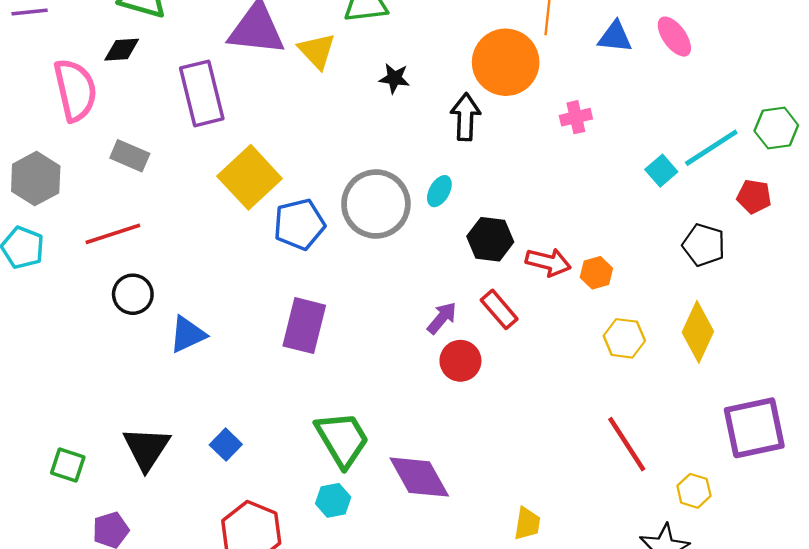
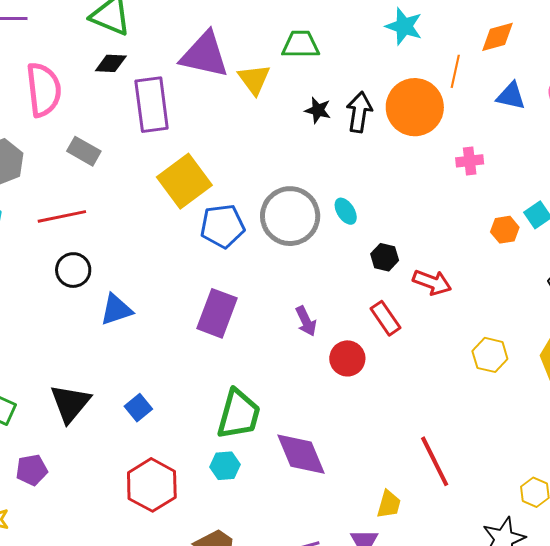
black diamond: (122, 50) -> (111, 63), moved
black arrow: (465, 117) -> (359, 112), moved
cyan ellipse: (439, 191) -> (346, 211), turned -68
black hexagon: (490, 239) -> (385, 257), size x0.7
orange hexagon: (596, 273) -> (505, 230), moved
purple arrow: (442, 318) -> (306, 321), moved, turned 108
green trapezoid: (342, 439) -> (239, 414), turned 40
red line: (627, 444) -> (435, 461), moved

